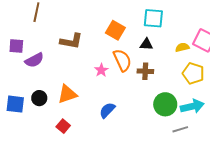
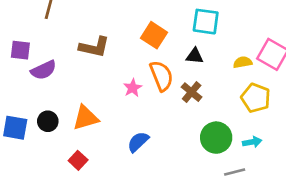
brown cross: (145, 71) -> (192, 92), turned 35
cyan arrow: (192, 106) -> (252, 142), size x0.6

